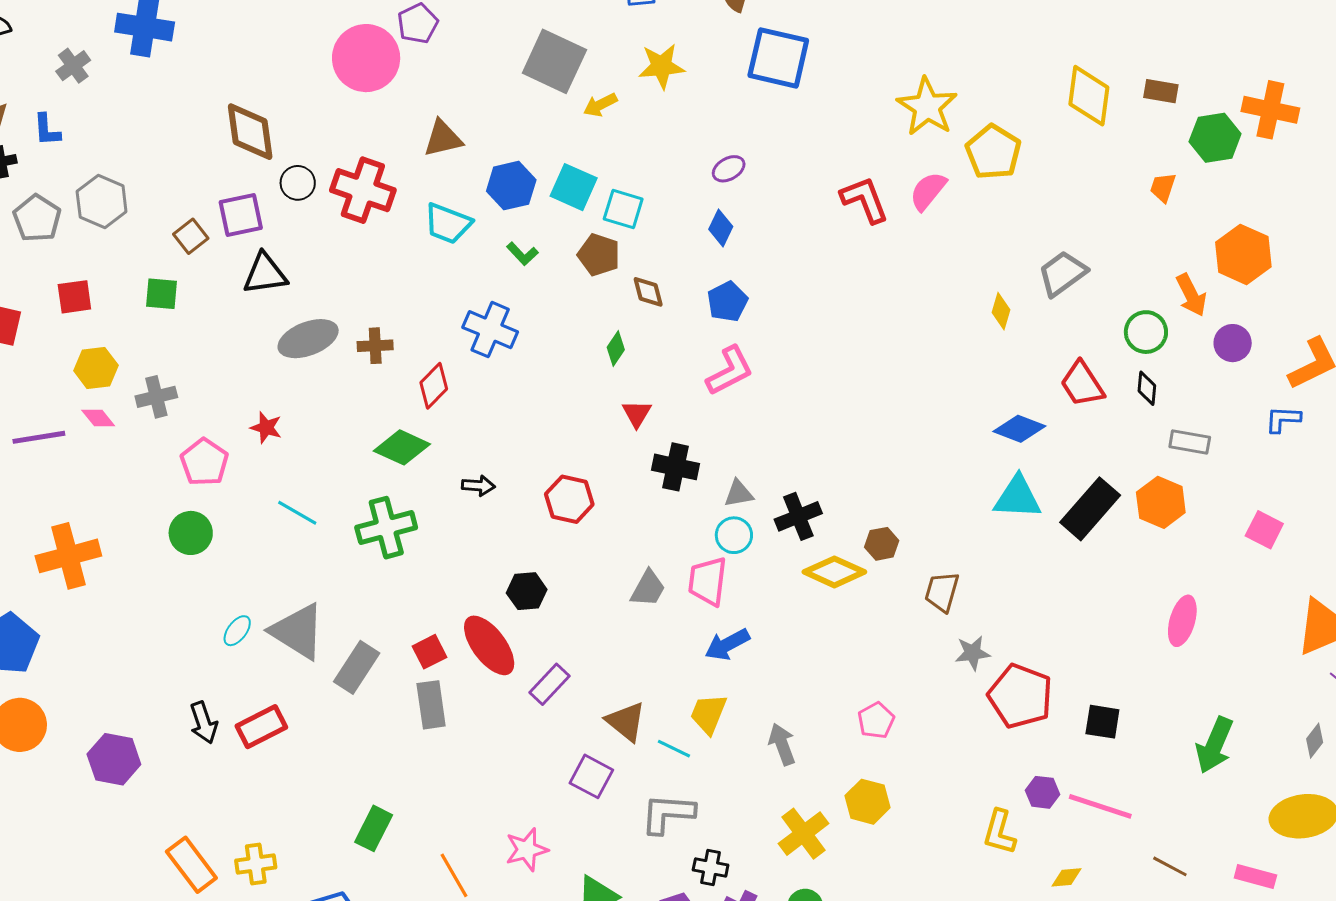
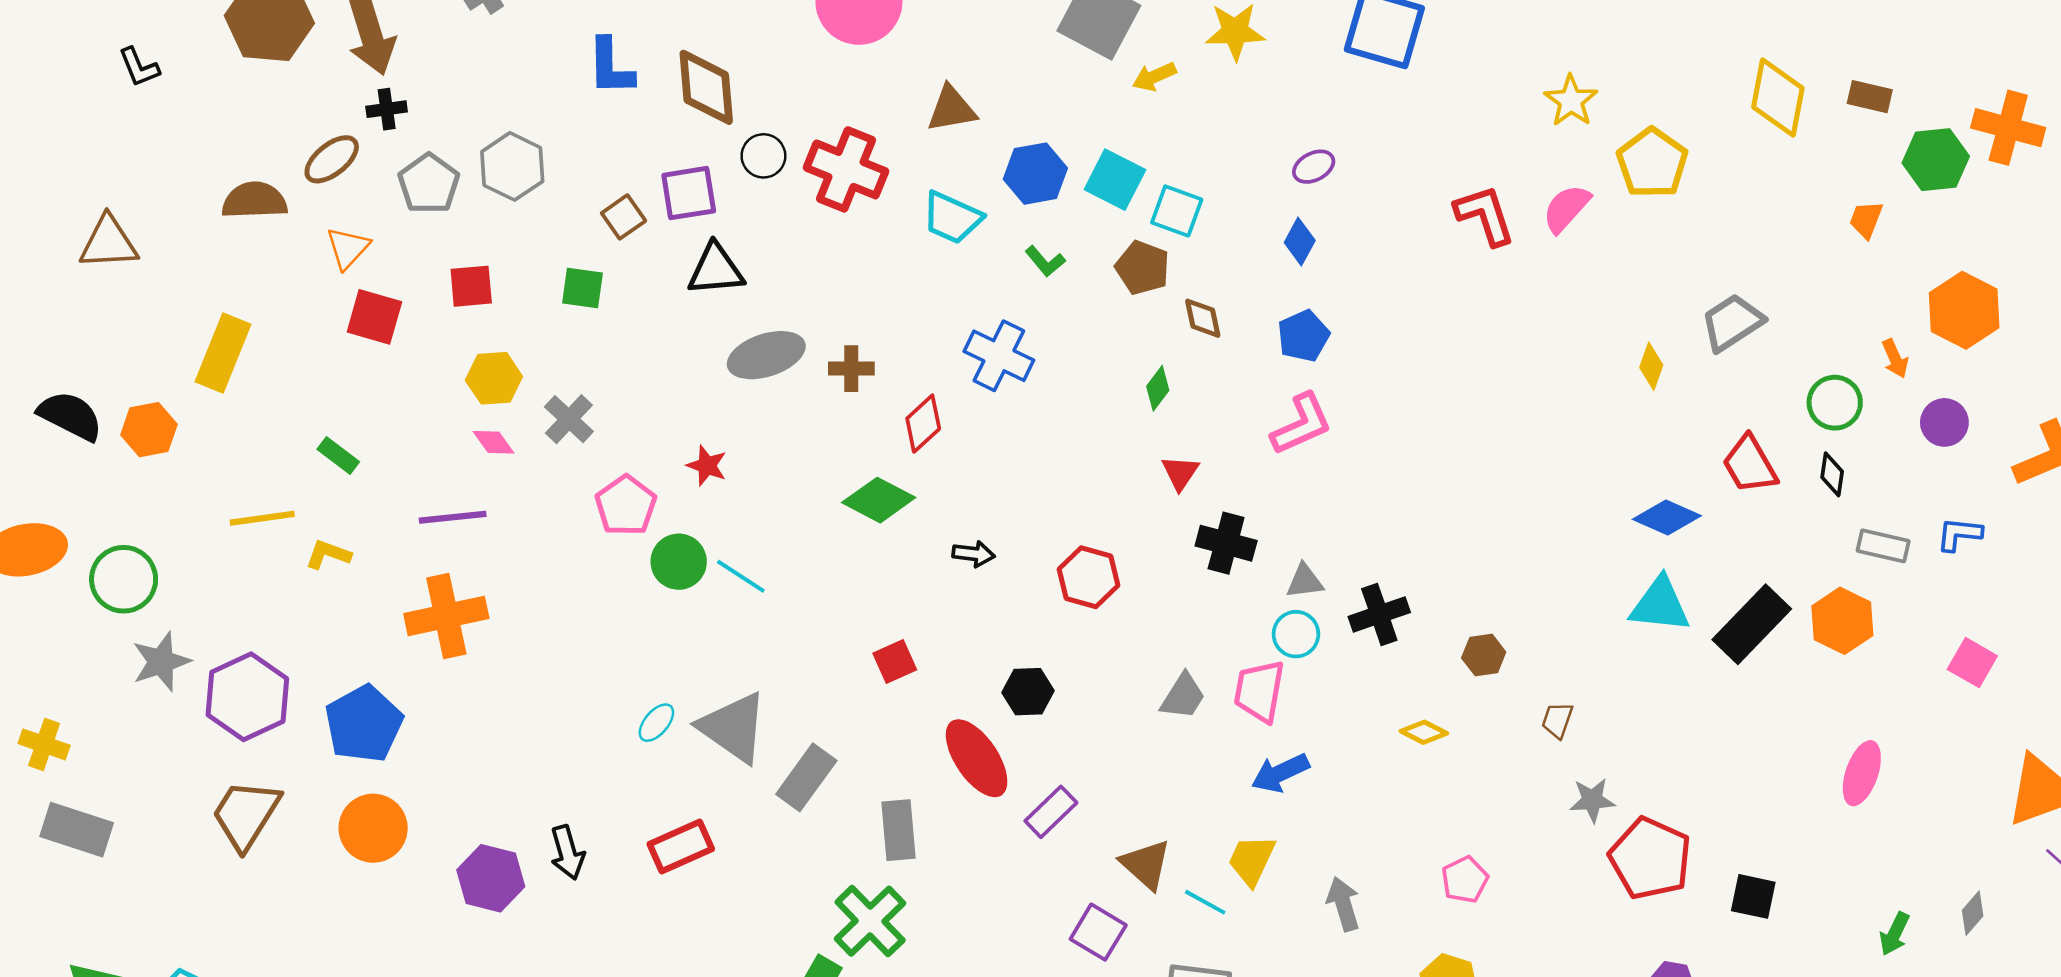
yellow star: (927, 107) -> (1571, 101), size x0.7
blue L-shape: (47, 130) -> (611, 67), moved, size x1.4
orange arrow: (1191, 295) -> (1895, 359), size x0.7
gray cross: (156, 397) -> (569, 419), turned -36
blue L-shape: (1283, 419) -> (1959, 534), moved
purple line: (39, 437) -> (453, 517), moved
green cross: (386, 528) -> (870, 921), moved, turned -32
green circle: (191, 533) -> (679, 562), moved
yellow diamond: (834, 572) -> (1424, 732), moved, size x0.6
brown trapezoid: (942, 592) -> (1557, 720), size x0.7
red square: (429, 652) -> (895, 662), moved
black arrow: (204, 723) -> (567, 853), moved
gray diamond: (1315, 741) -> (1973, 913), moved
green arrow: (1215, 745) -> (1895, 934), size x0.6

